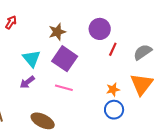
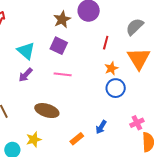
brown star: (57, 32) -> (62, 19), moved
red line: (113, 49) -> (106, 43), moved
purple square: (65, 59) -> (59, 46), size x0.7

